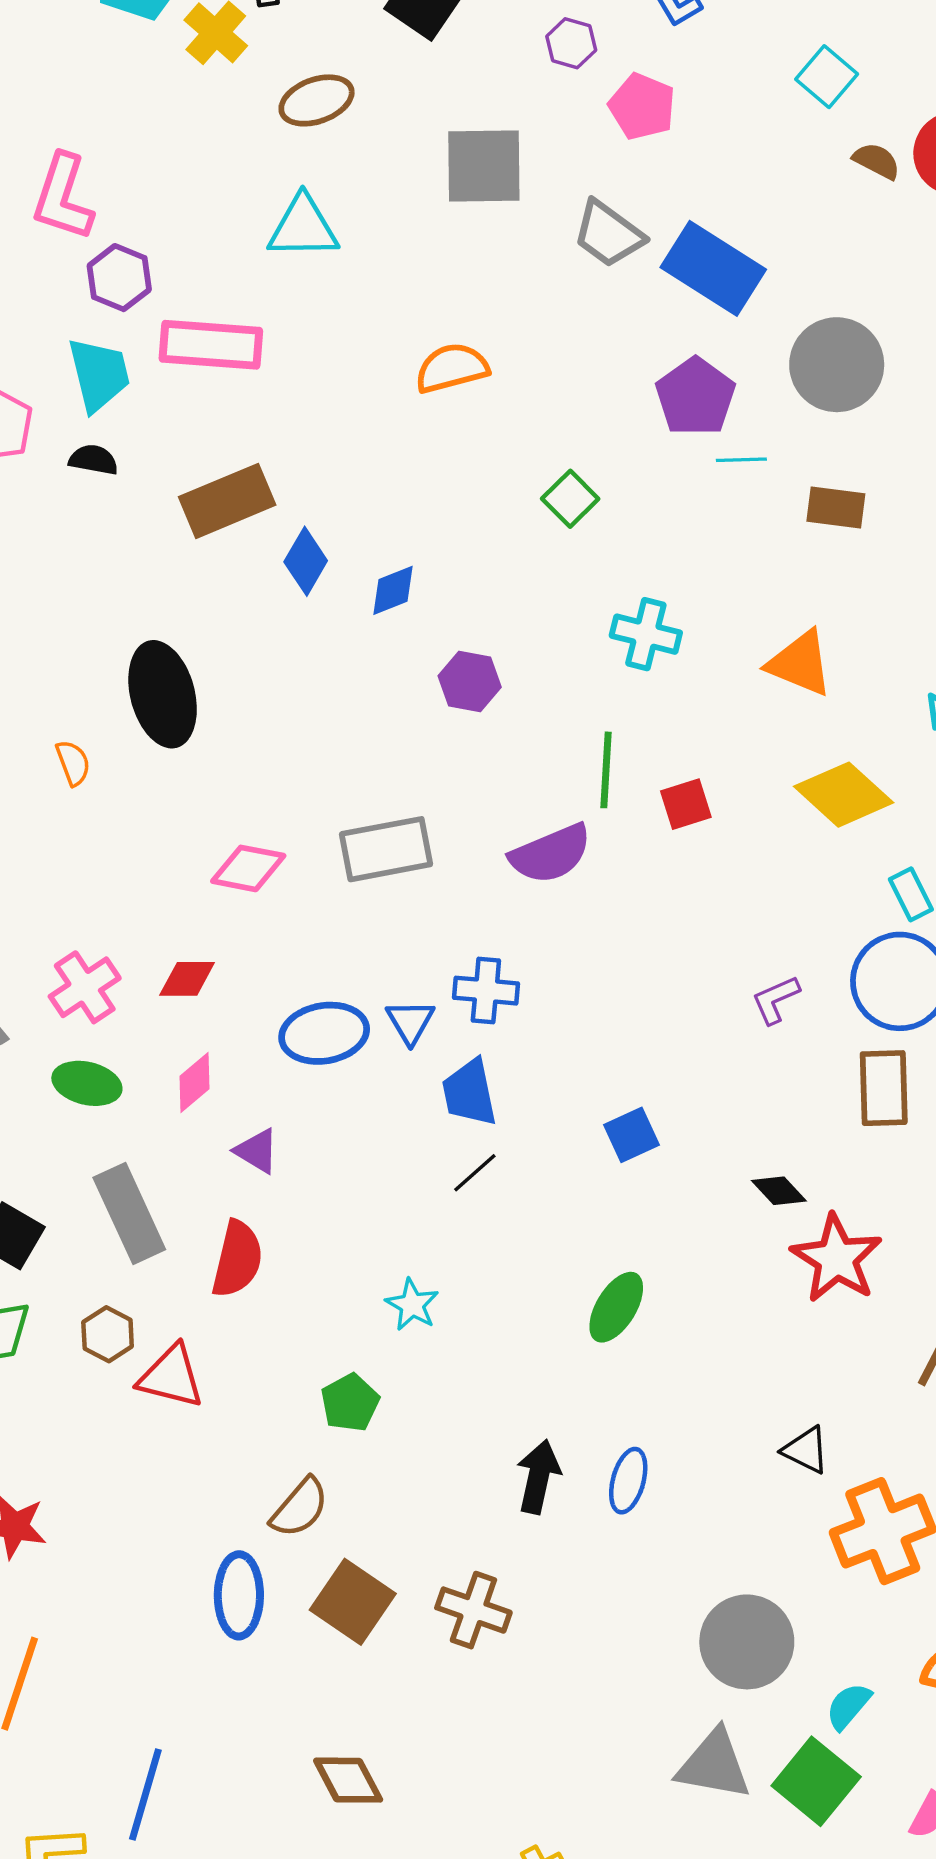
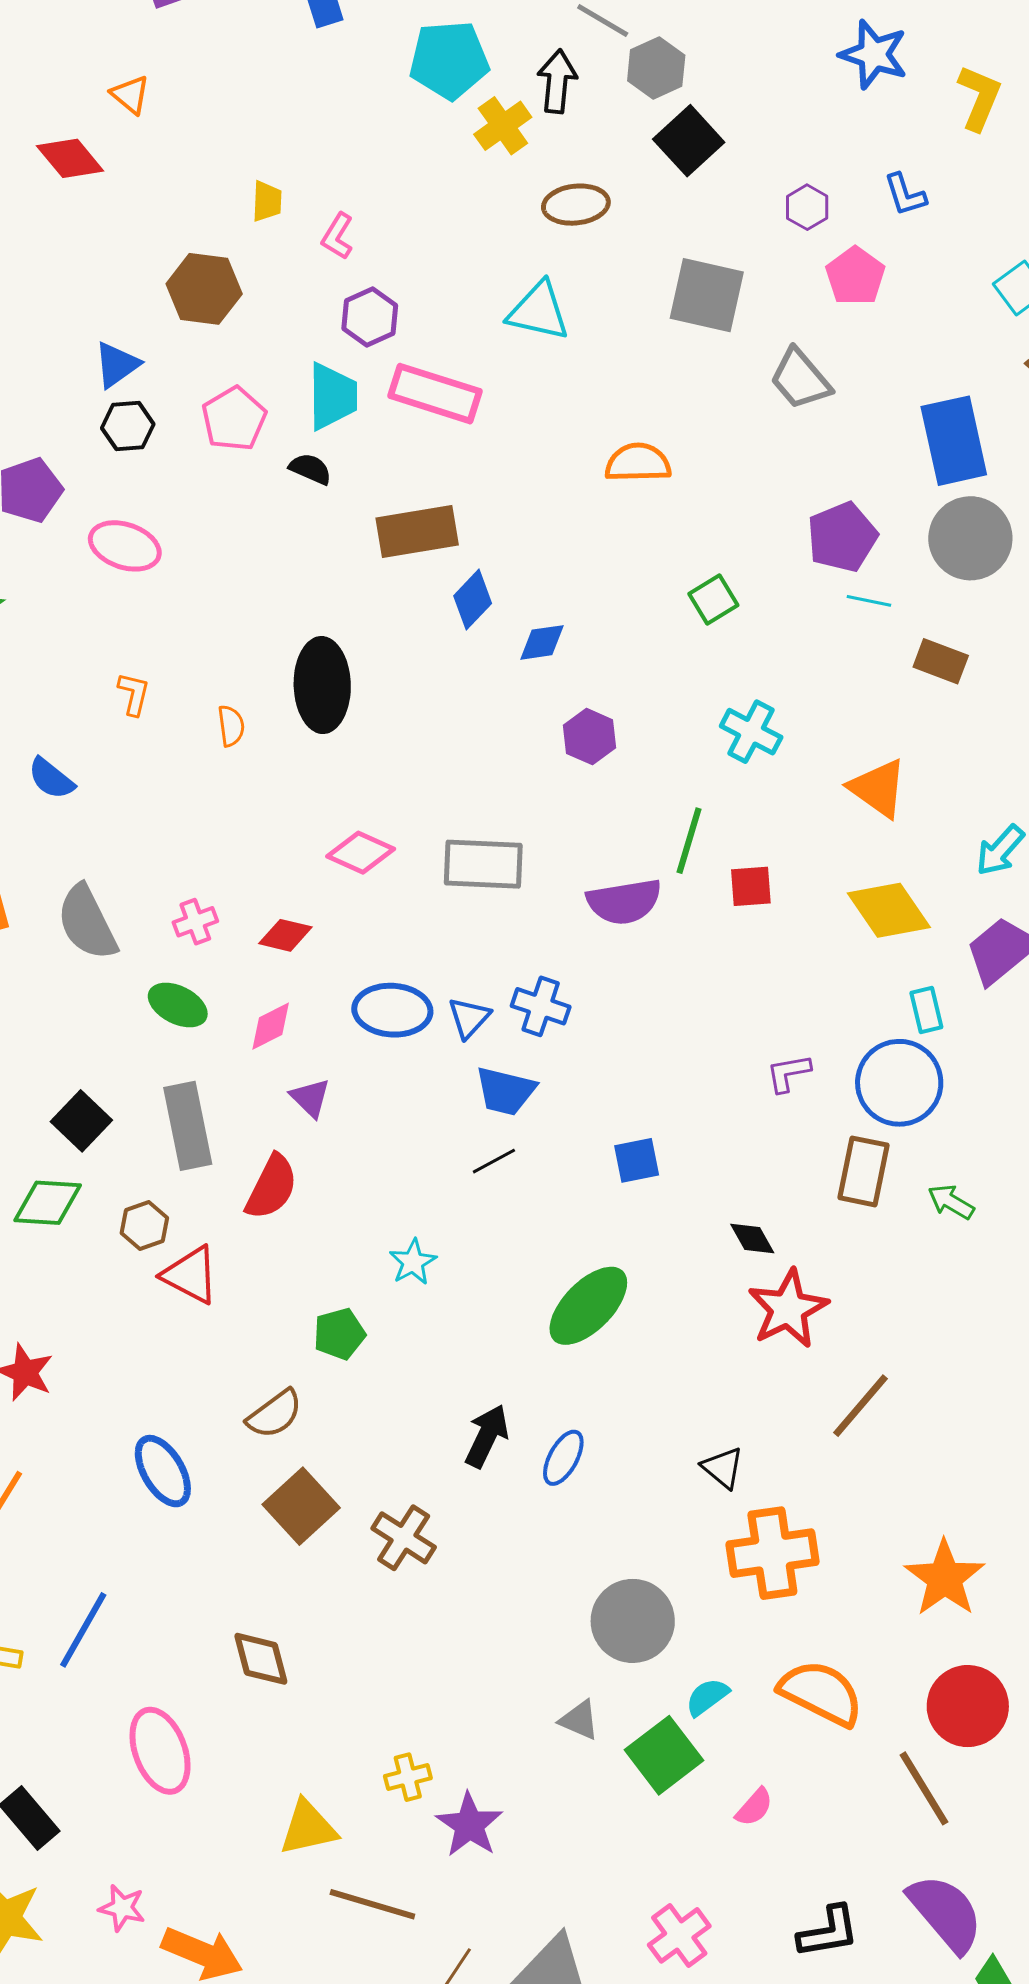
pink L-shape: (63, 197) -> (337, 236), size x0.6
blue rectangle: (713, 268) -> (954, 441), moved, turned 32
pink cross: (85, 987) -> (195, 922), size x0.7
blue trapezoid: (469, 1093) -> (506, 1091), turned -78
green ellipse: (616, 1307) -> (588, 1306), size x1.4
blue ellipse: (239, 1595) -> (163, 1471), moved, turned -44
gray triangle: (714, 1765) -> (579, 1720), size x0.6

